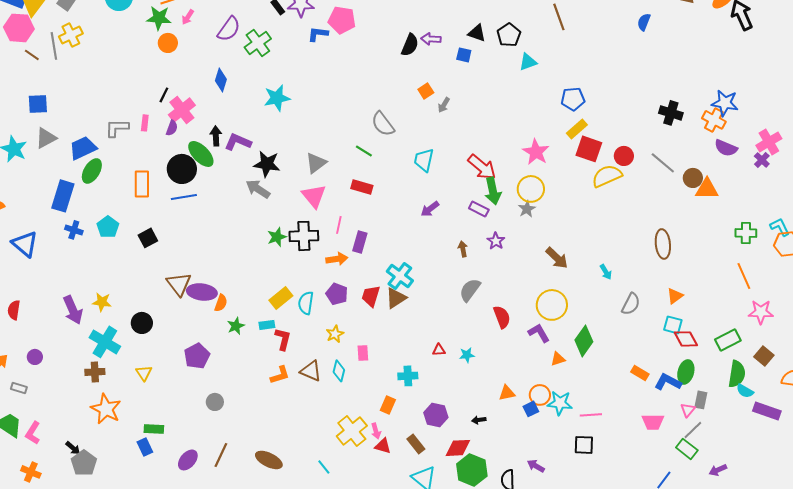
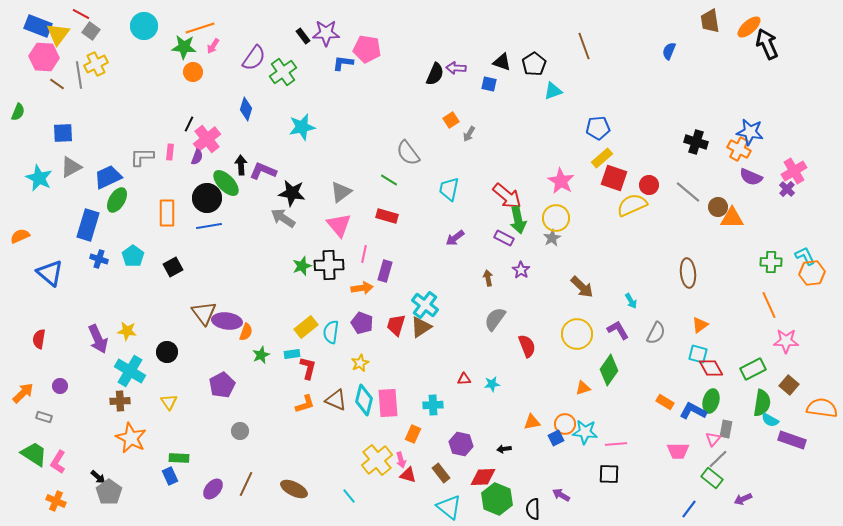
purple L-shape: (539, 333) -> (618, 330), moved
pink rectangle: (363, 353) -> (388, 403), moved, size x1.8
cyan diamond: (339, 371) -> (364, 400), size x1.4

